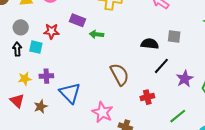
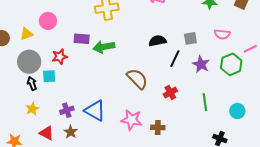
gray circle: (21, 27) -> (29, 62), size x1.5
green arrow: (97, 34) -> (104, 47), size x1.5
gray square: (174, 37) -> (190, 38), moved
purple cross: (46, 76) -> (67, 110), moved
yellow star: (25, 79) -> (32, 109), moved
green line: (178, 116) -> (205, 102), turned -42

